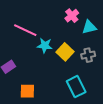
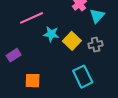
cyan triangle: (89, 27) -> (97, 16), turned -35
pink line: (25, 30) -> (31, 18), turned -50

